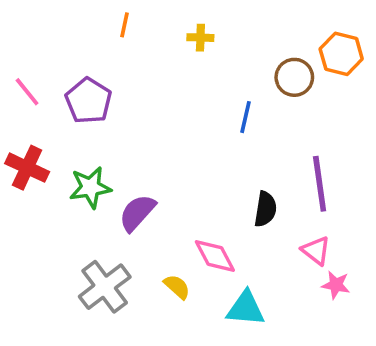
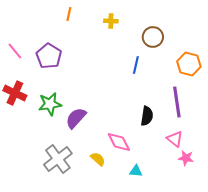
orange hexagon: (341, 54) -> (189, 64), moved
brown circle: (294, 77) -> (153, 37), moved
cyan triangle: (246, 308) -> (136, 171), size x0.6

